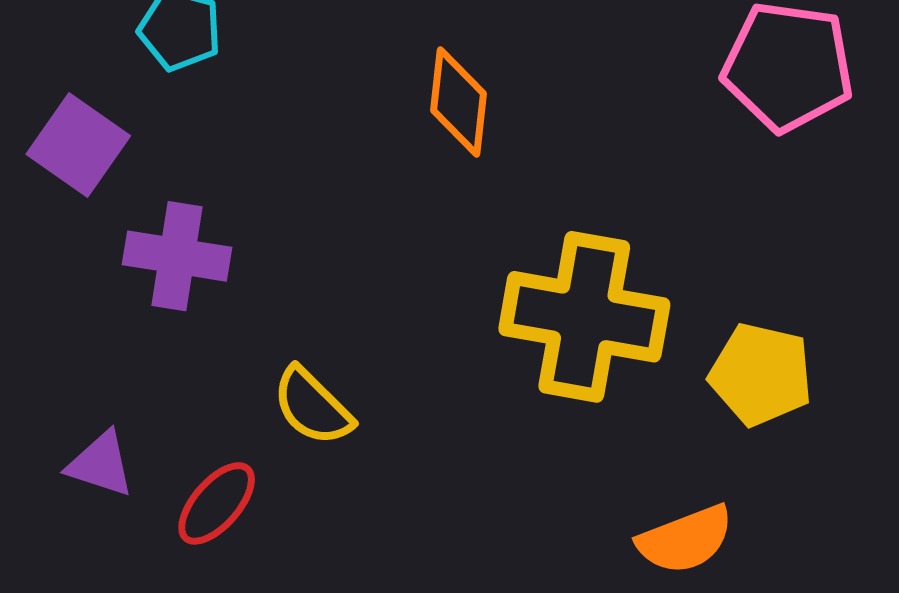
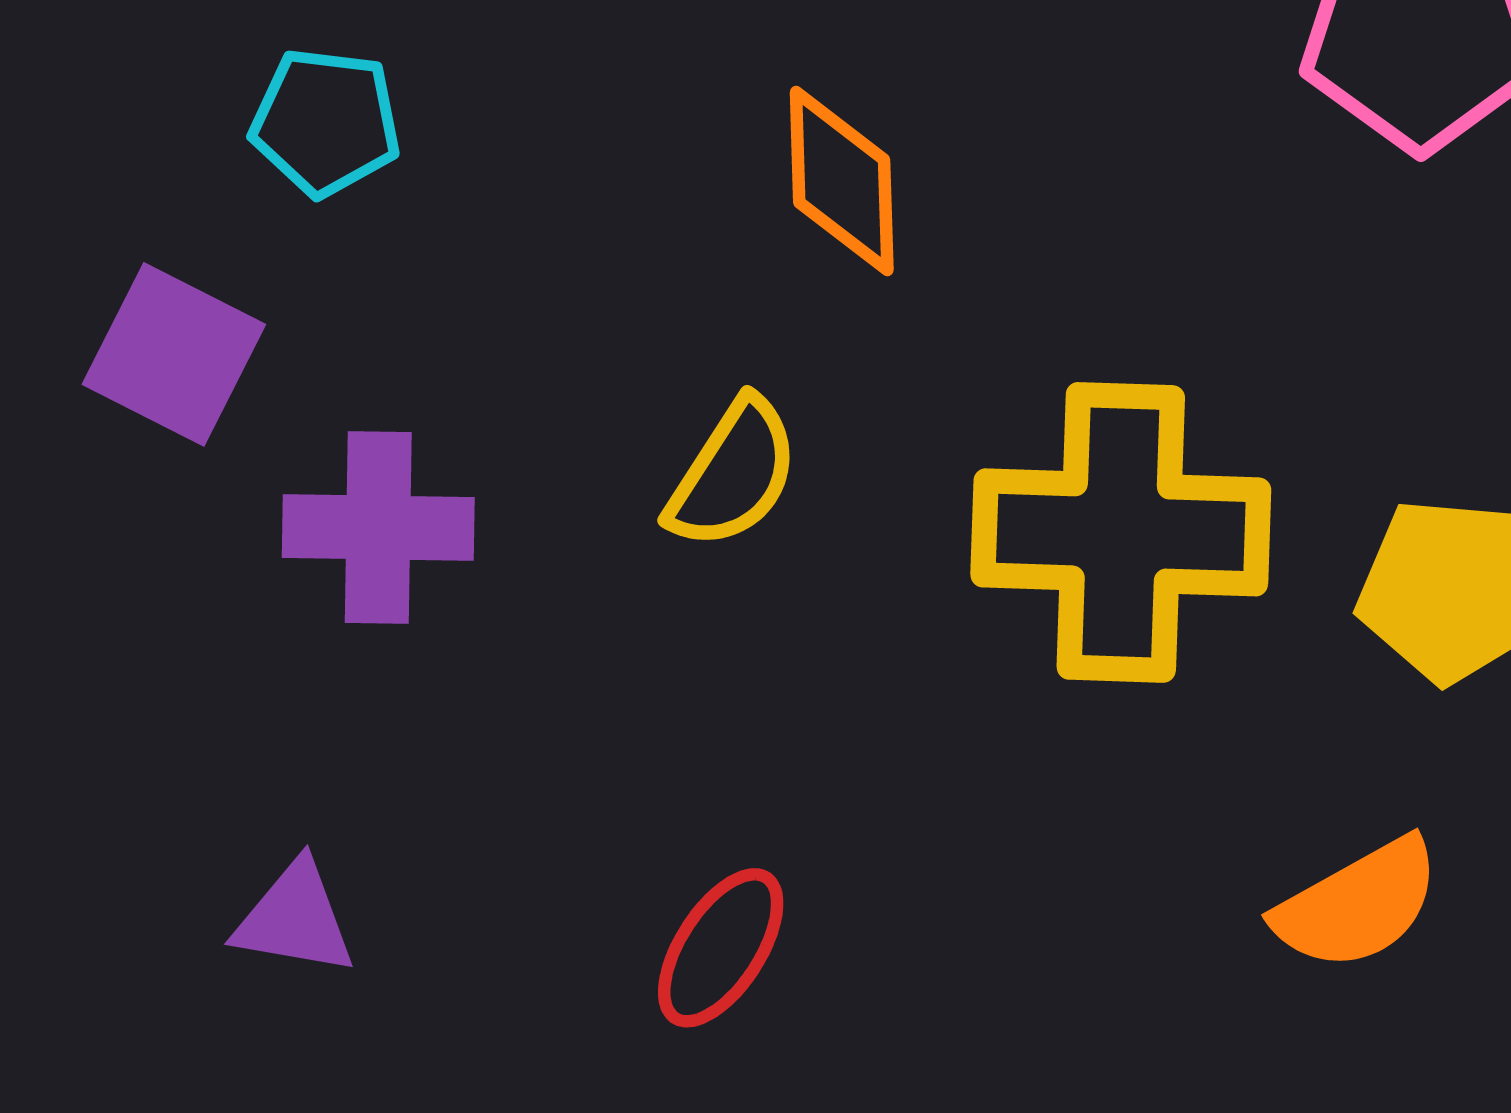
yellow semicircle: (312, 406) -> (733, 474), moved, turned -94
red ellipse: (217, 503) -> (721, 948), moved

